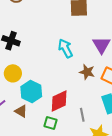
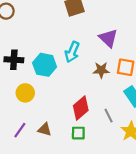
cyan arrow: (65, 48) -> (72, 52), turned -114
cyan hexagon: (31, 92) -> (45, 65), moved

